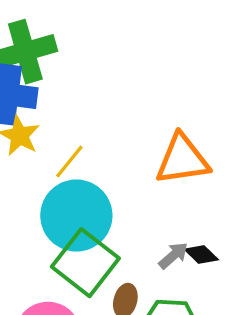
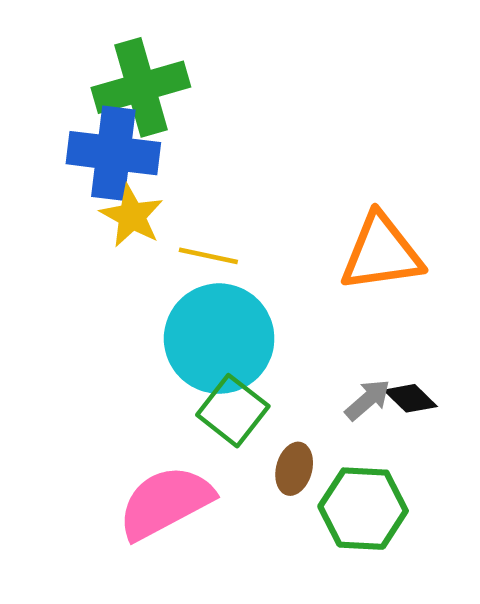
yellow line: (69, 162) -> (208, 256), turned 63
green square: (85, 263) -> (233, 411), size x0.7

